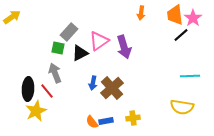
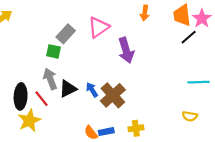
pink triangle: (99, 41) -> (99, 27), moved
black triangle: (80, 53) -> (68, 89), moved
blue arrow: (93, 83) -> (92, 90), turned 136
yellow semicircle: (182, 107) -> (190, 116), size x0.6

